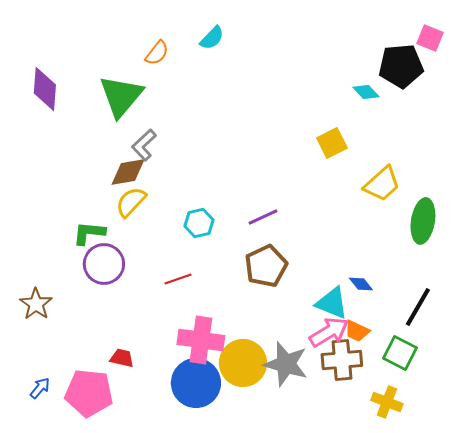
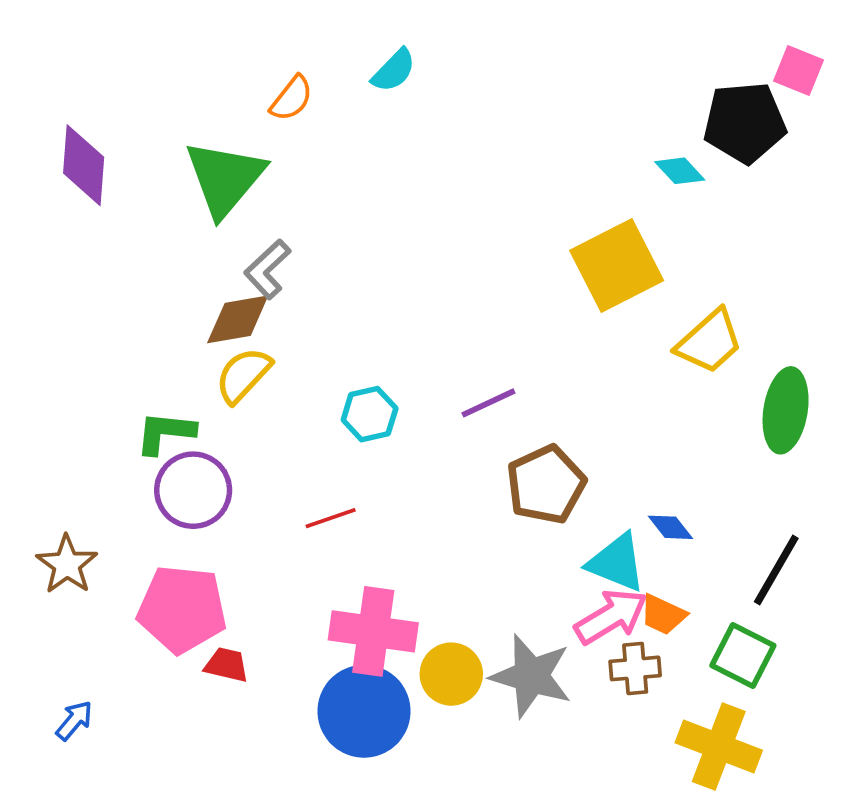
yellow square: (332, 143) -> (617, 266), size x1.6
brown pentagon: (266, 266) -> (546, 485), moved
brown cross: (342, 360) -> (635, 668), size x0.7
yellow circle: (243, 363) -> (451, 674), size x0.7
pink pentagon: (89, 393) -> (182, 609), moved
yellow cross: (387, 402) -> (719, 746), size x1.4

